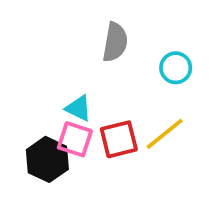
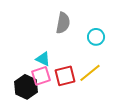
pink square: (75, 139) -> (41, 76), turned -36

